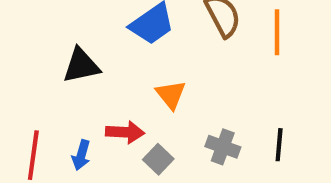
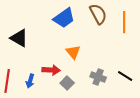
black triangle: (81, 66) -> (19, 38), moved, turned 42
black line: (279, 145) -> (125, 76), turned -63

